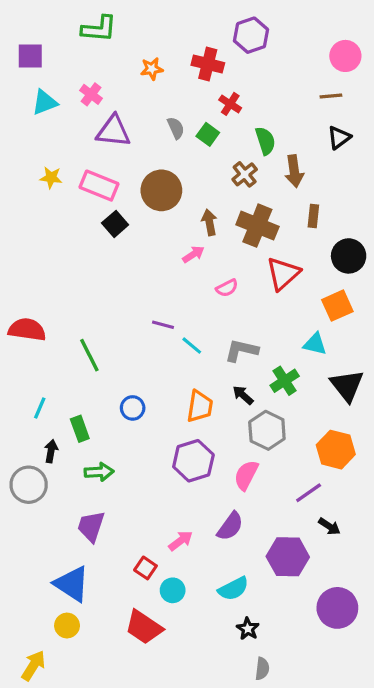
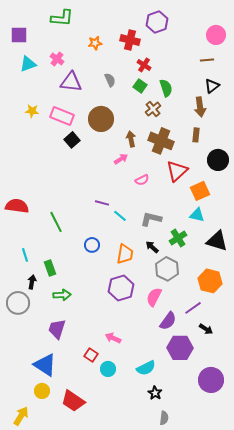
green square: (208, 134) -> (140, 86), moved
brown arrow: (294, 171) -> (200, 107), moved
orange square: (337, 306) -> (200, 191), moved
black triangle: (347, 386) -> (217, 241), turned -35
cyan line: (40, 408) -> (25, 255), turned -40
blue circle: (133, 408) -> (92, 245), moved
purple semicircle: (230, 526) -> (168, 321), moved
pink arrow: (181, 541) -> (113, 338), turned -119
red trapezoid: (144, 627) -> (73, 401), moved

